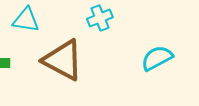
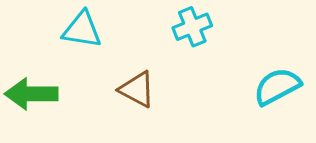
brown triangle: (63, 60) -> (137, 89), size x0.6

